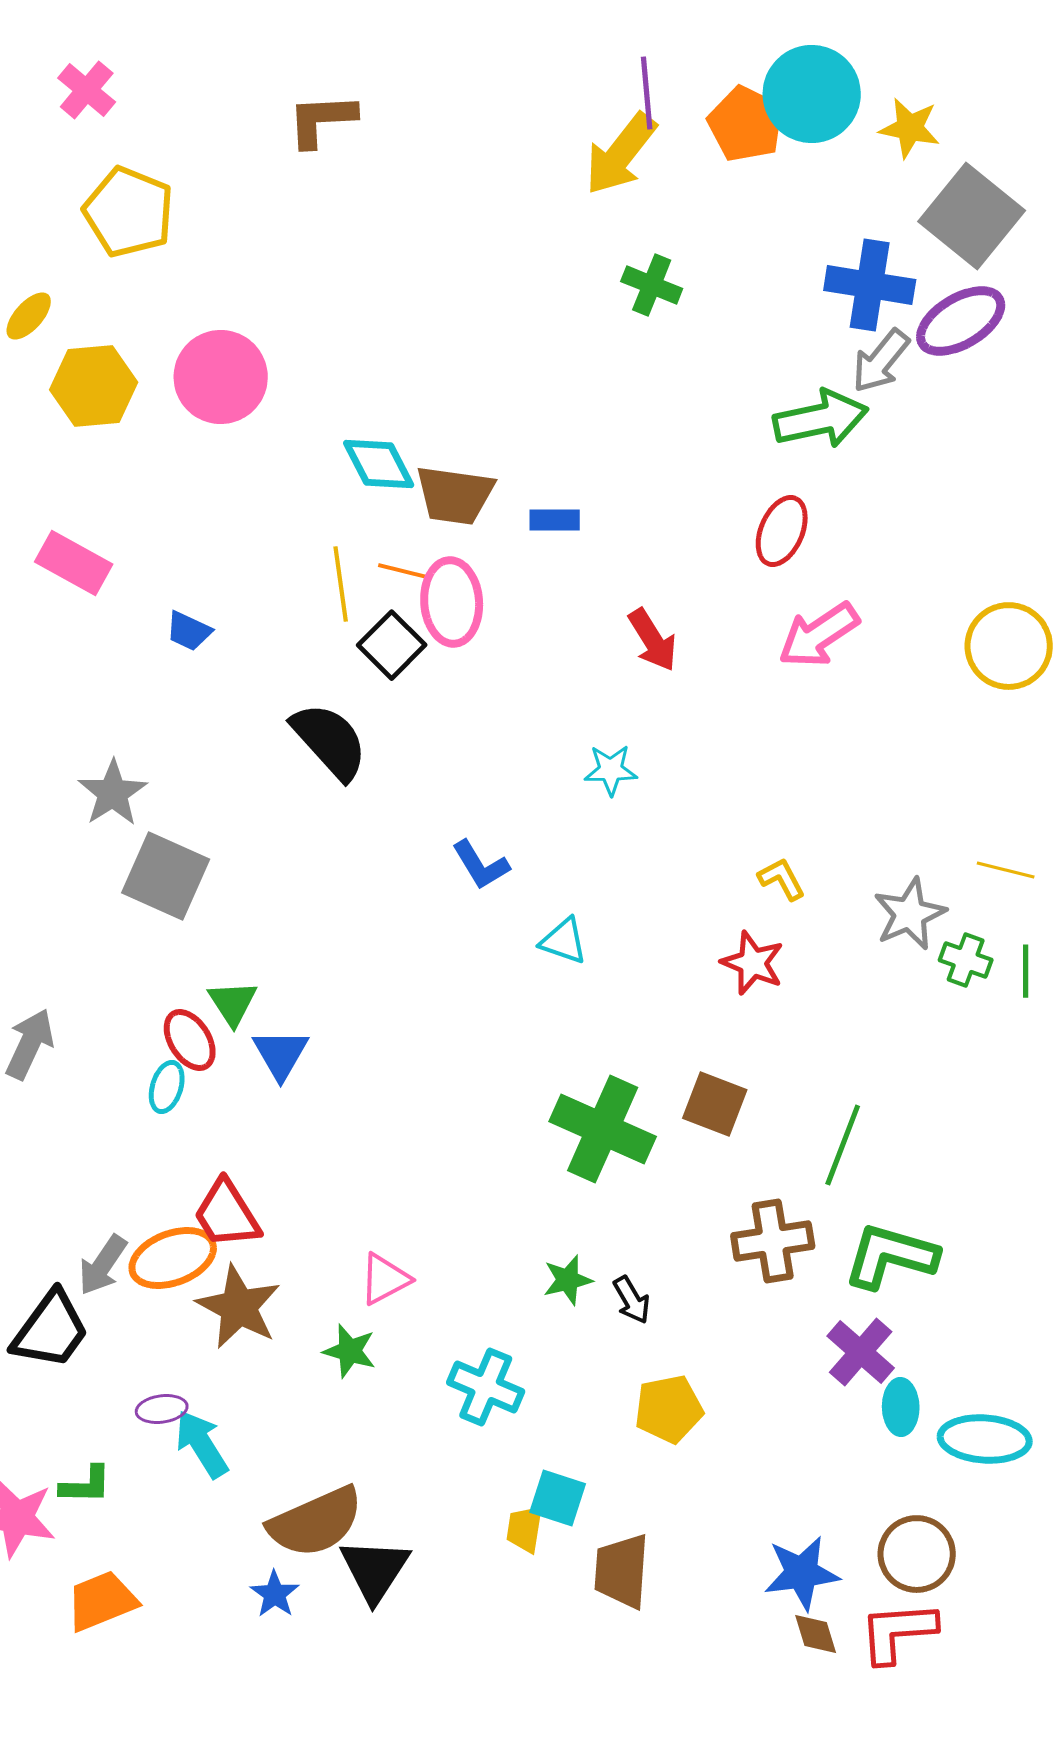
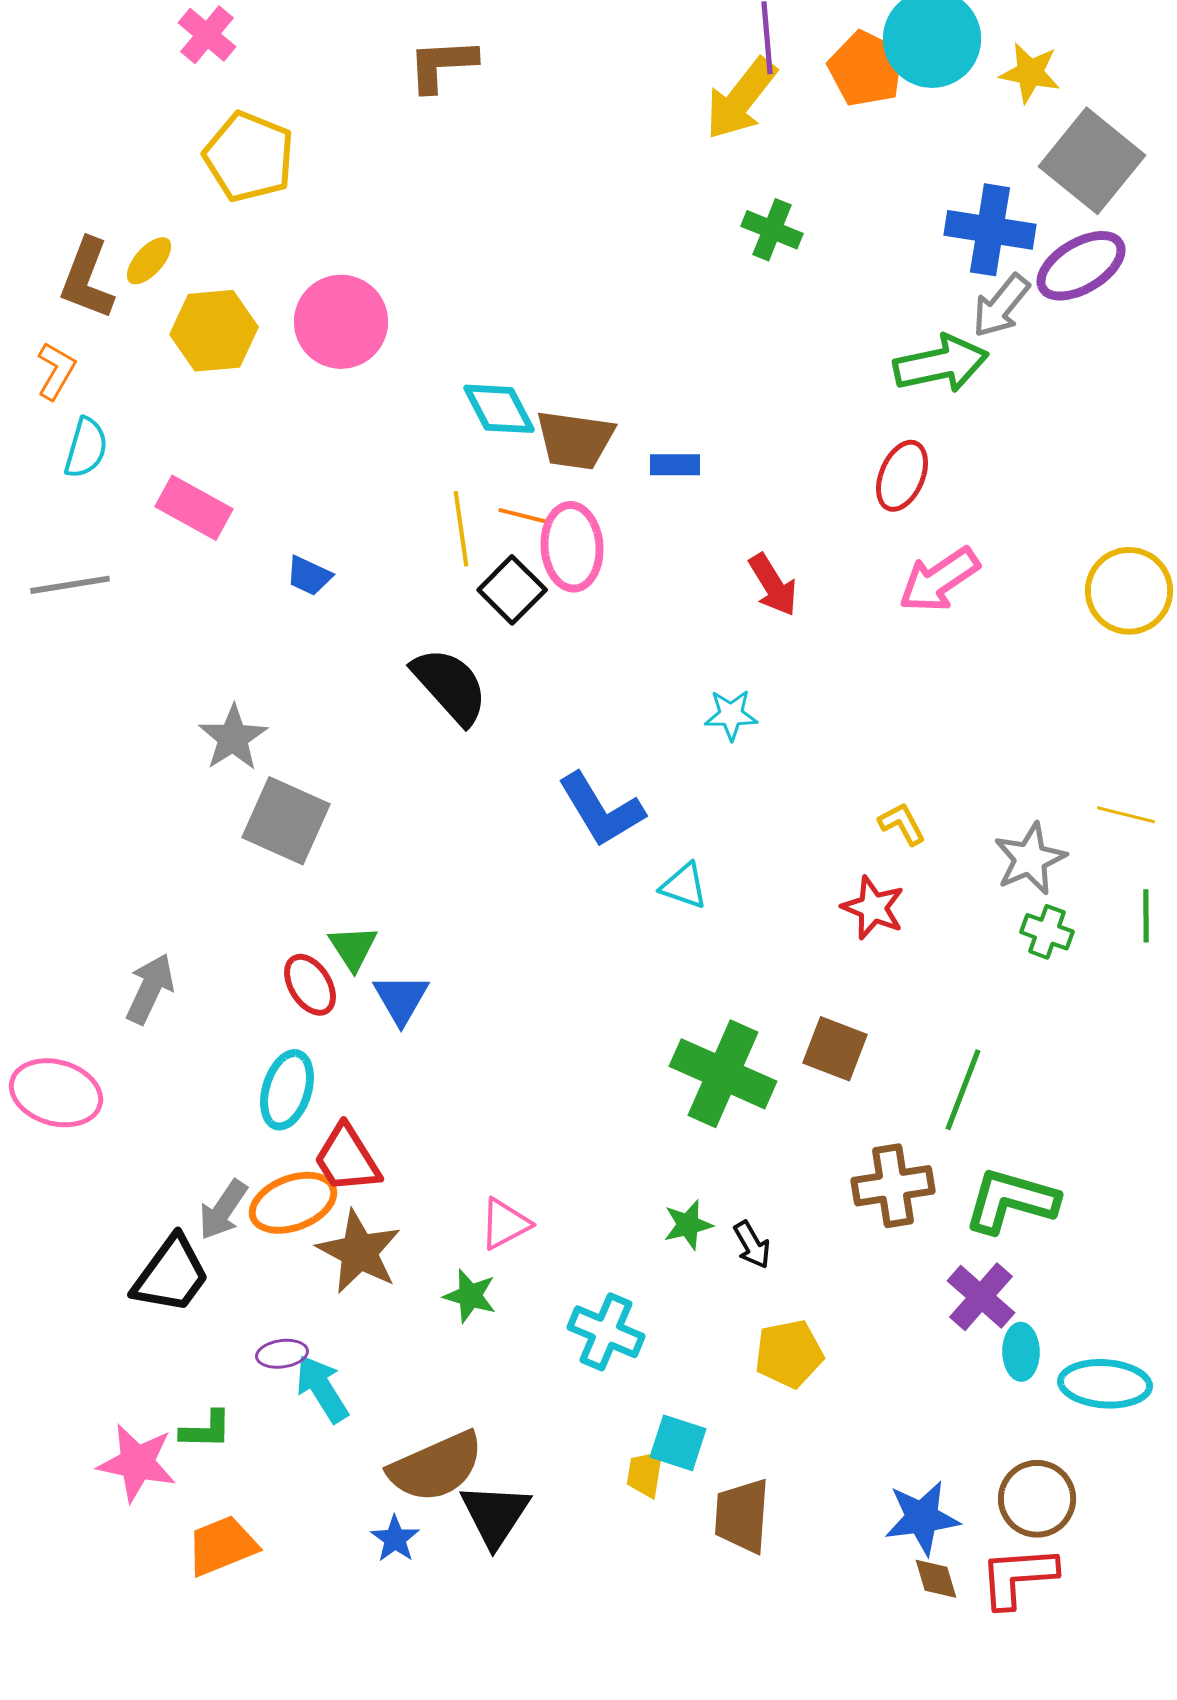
blue L-shape: (481, 865) -> (601, 810), size x1.5
green cross: (966, 960) -> (1047, 932), moved
cyan ellipse: (167, 1087) -> (287, 1090), moved, size x1.5

